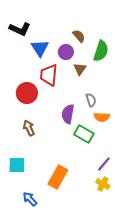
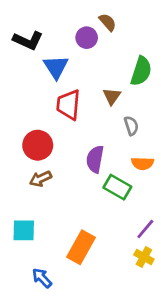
brown semicircle: (79, 36) -> (108, 22), moved
purple circle: (66, 52) -> (87, 38), moved
red circle: (27, 93) -> (38, 145), moved
gray semicircle: (91, 100) -> (131, 126), moved
brown arrow: (29, 128) -> (41, 179), turned -91

